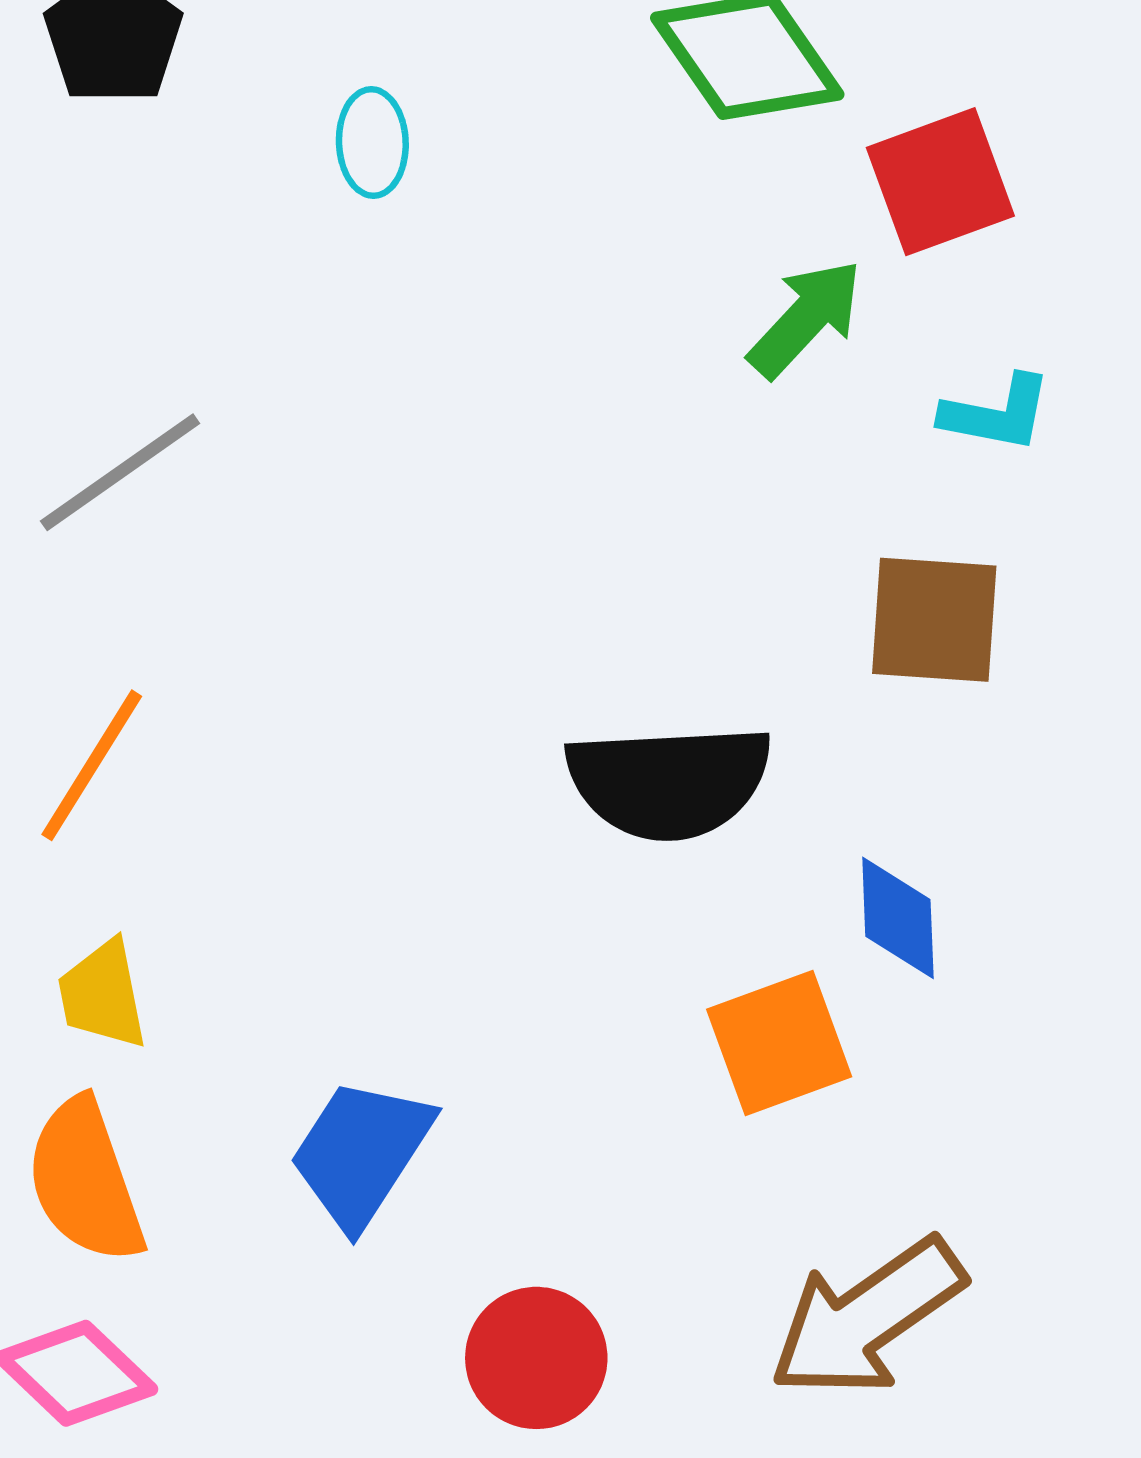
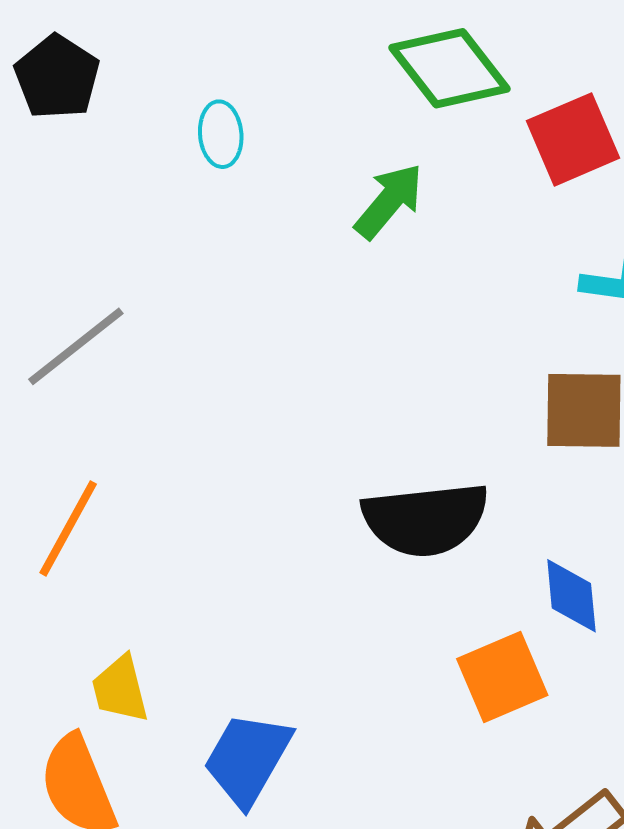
green arrow: (806, 318) -> (389, 201), moved
yellow trapezoid: (103, 995) -> (120, 689), moved

